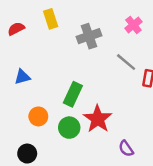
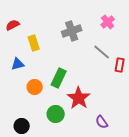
yellow rectangle: (51, 19) -> (34, 43), moved
orange circle: (38, 116) -> (35, 87), moved
green circle: (69, 128) -> (56, 114), moved

